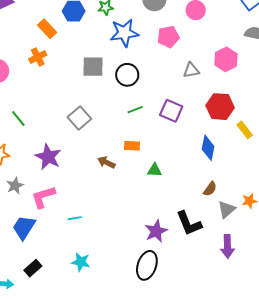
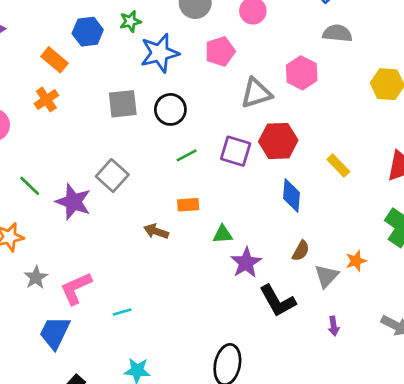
gray triangle: (191, 70) -> (256, 93), size x1.4
red hexagon: (220, 107) -> (278, 141), moved
purple star: (48, 157) -> (73, 202), moved
purple star: (156, 231) -> (246, 263), moved
purple arrow: (227, 246) -> (334, 326), size x0.6

